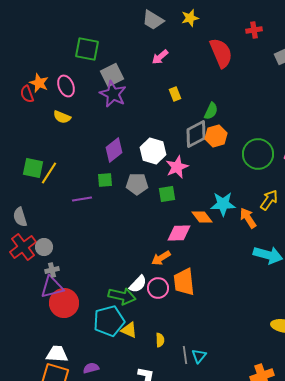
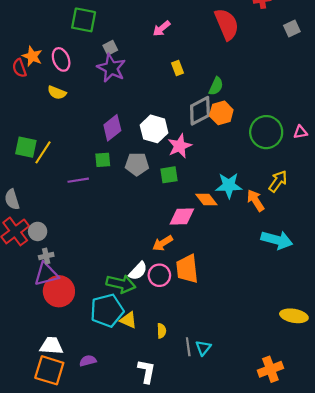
gray square: (112, 75) -> (110, 48), size x0.6

